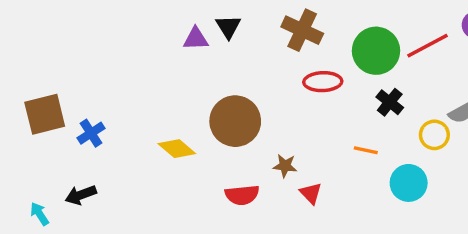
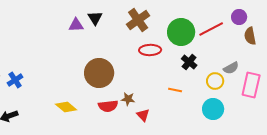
brown cross: (302, 30) -> (138, 20), turned 30
yellow diamond: (177, 149) -> (66, 107), moved
cyan circle: (409, 183) -> (213, 109), moved
red semicircle: (242, 195) -> (108, 106), moved

